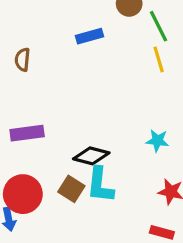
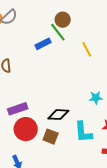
green line: (158, 26) -> (58, 32), moved
cyan L-shape: (100, 185) -> (83, 132), moved
red circle: (23, 194) -> (26, 129), moved

